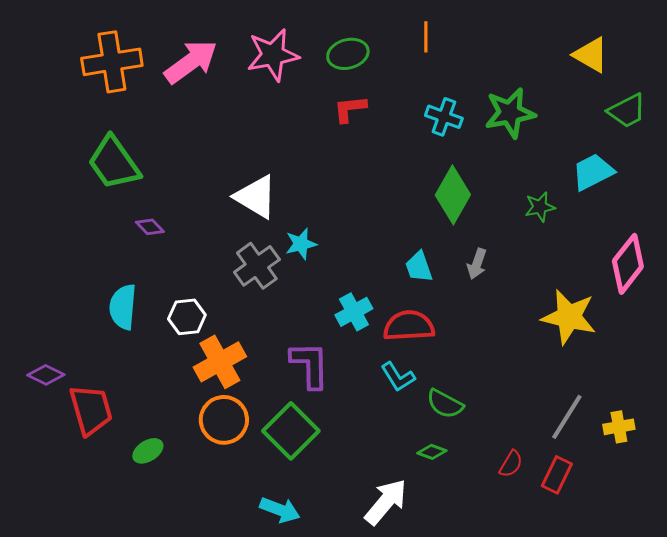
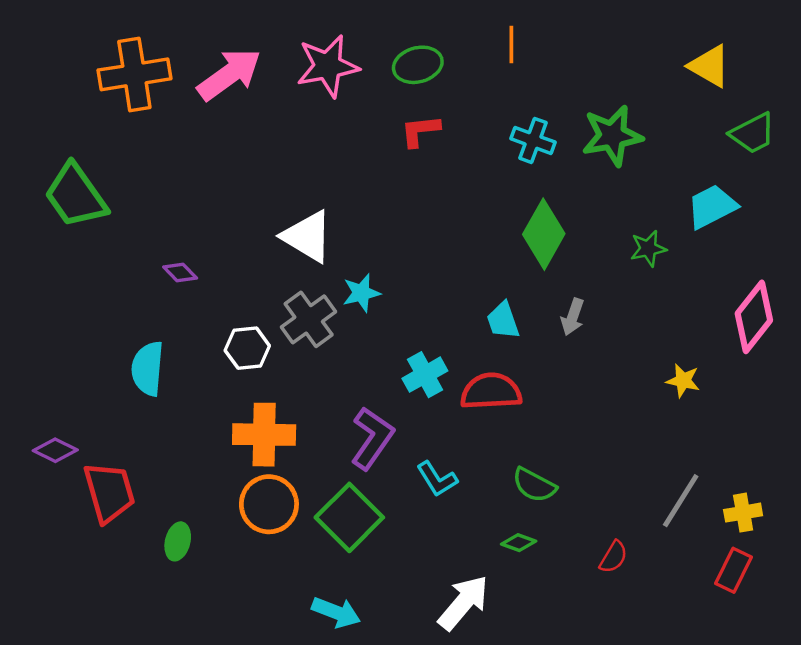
green trapezoid: (114, 163) -> (76, 196), moved
white hexagon: (187, 317) -> (247, 348), moved
yellow star: (569, 317) -> (683, 381), size x0.5
orange cross: (220, 362) -> (264, 435), turned 30
purple L-shape: (310, 365) -> (372, 438), turned 36
cyan L-shape: (398, 377) -> (437, 479), moved
green ellipse: (148, 451) -> (178, 541), turned -44
red rectangle: (557, 475) -> (734, 570), moved

